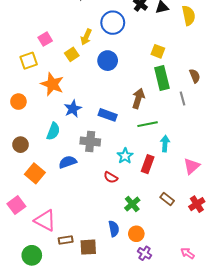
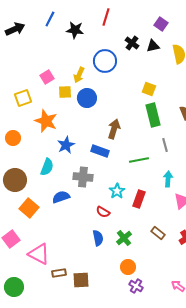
pink square: (45, 39) -> (47, 77), moved
yellow square: (72, 54) -> (65, 92), turned 32
blue circle: (108, 61) -> (87, 98), moved
brown arrow: (138, 98) -> (114, 129), moved
gray line: (182, 98) -> (165, 145), moved
cyan arrow: (165, 144) -> (168, 179), moved
brown circle: (20, 145) -> (15, 180), size x1.5
blue semicircle: (114, 229) -> (98, 238), moved
green circle: (32, 255) -> (14, 287), moved

